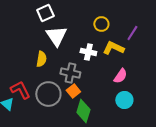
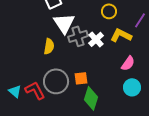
white cross: (88, 52) -> (96, 39), turned 35
gray cross: (70, 73) -> (78, 36), moved, turned -30
red L-shape: (20, 90) -> (35, 90), moved
orange square: (73, 91) -> (81, 78), turned 32

